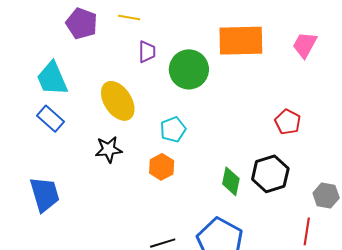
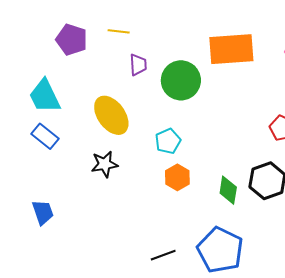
orange hexagon: (162, 167) -> (177, 177), moved
blue trapezoid: (45, 194) -> (43, 212), size x0.7

